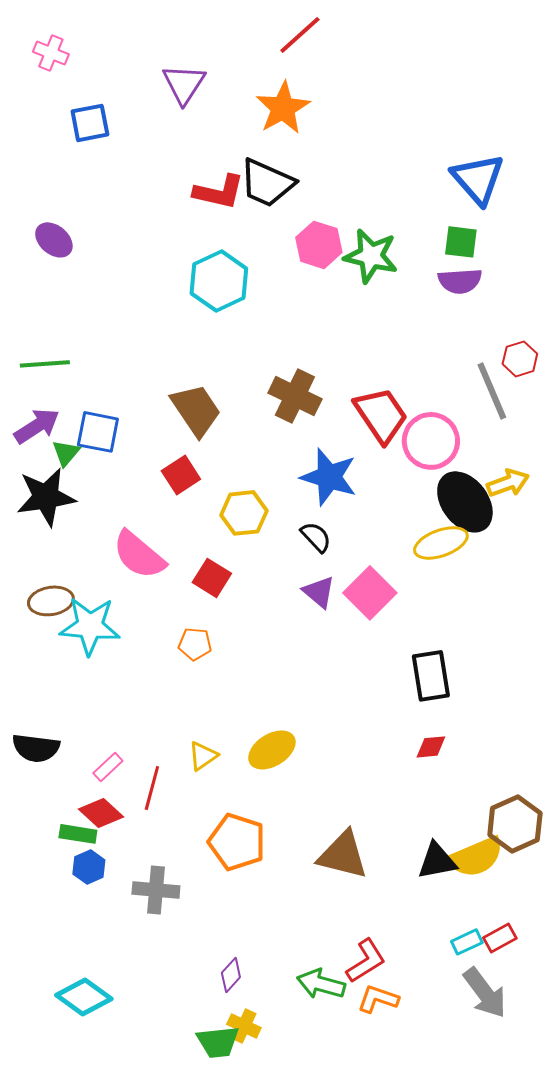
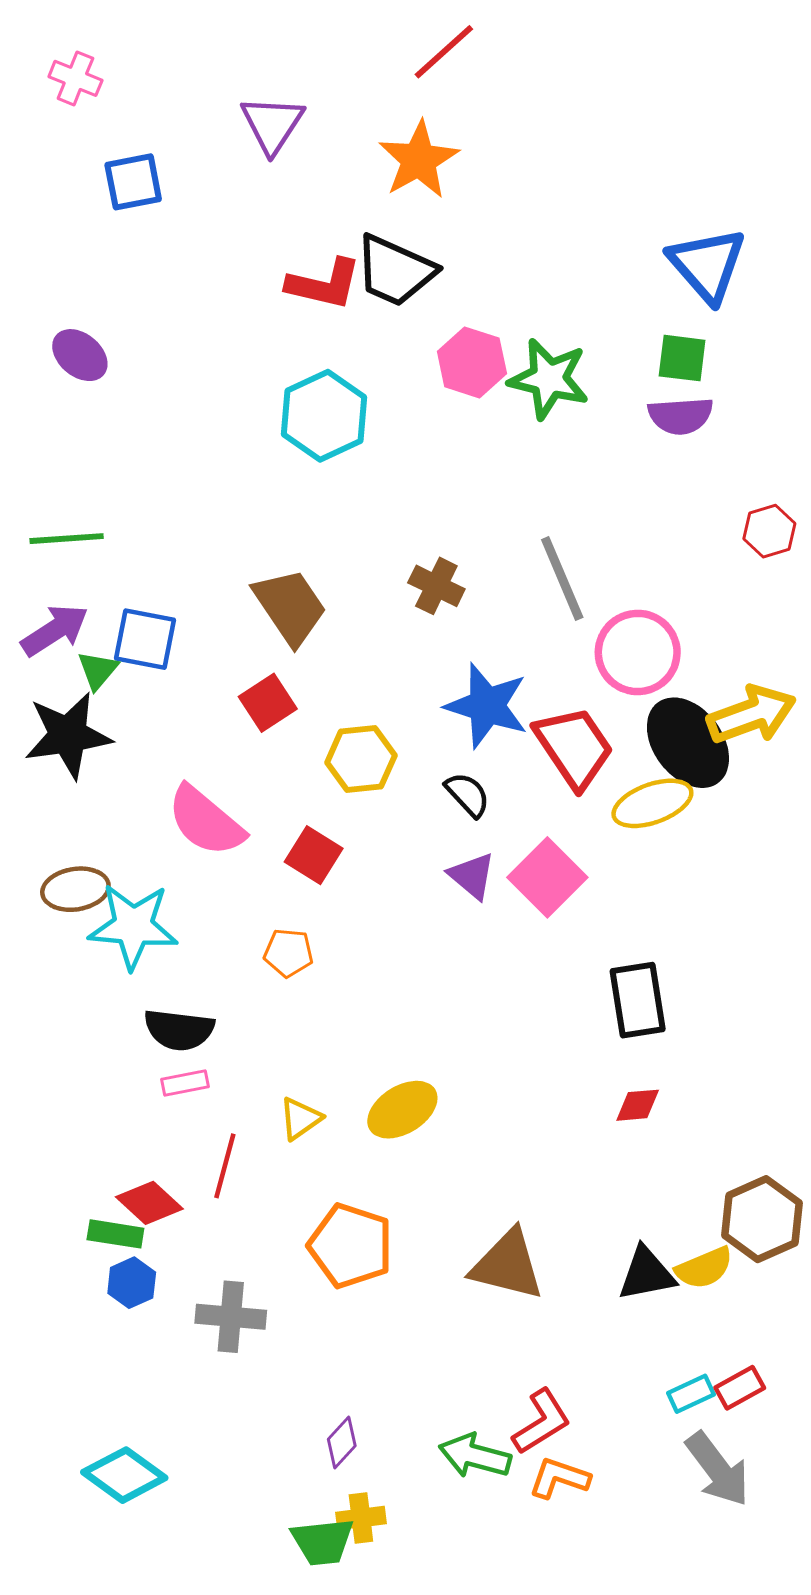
gray line: (492, 391) -> (562, 578), moved
brown cross: (295, 396) -> (436, 586), size x0.7
red trapezoid: (381, 415) -> (574, 747), moved
yellow arrow: (508, 483) -> (752, 715), size x1.4
black semicircle: (36, 748) -> (179, 1030), moved
pink rectangle: (108, 767) -> (185, 1083), moved, turned 32
yellow semicircle: (476, 857) -> (704, 1268), size x0.7
yellow cross: (244, 1026) -> (361, 1518), turned -32

